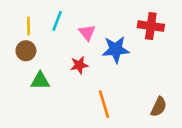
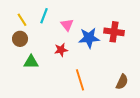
yellow line: (29, 26) -> (22, 20), turned -32
red cross: (151, 26) -> (114, 32), moved

